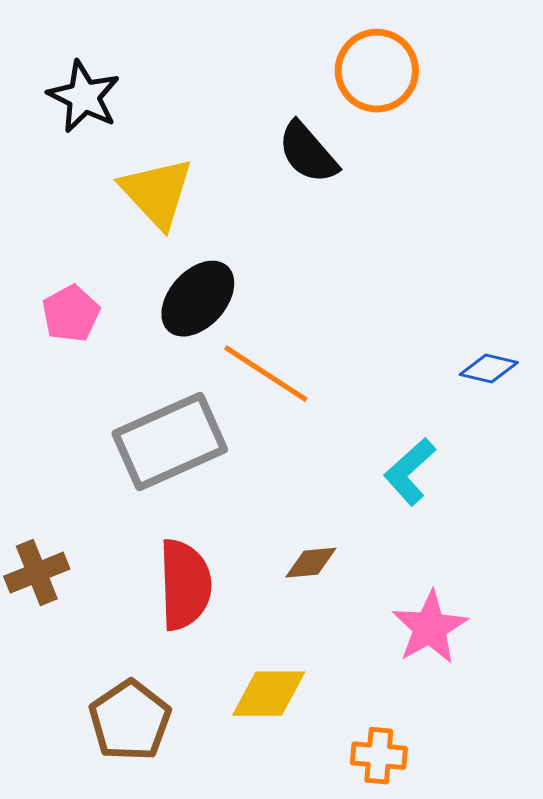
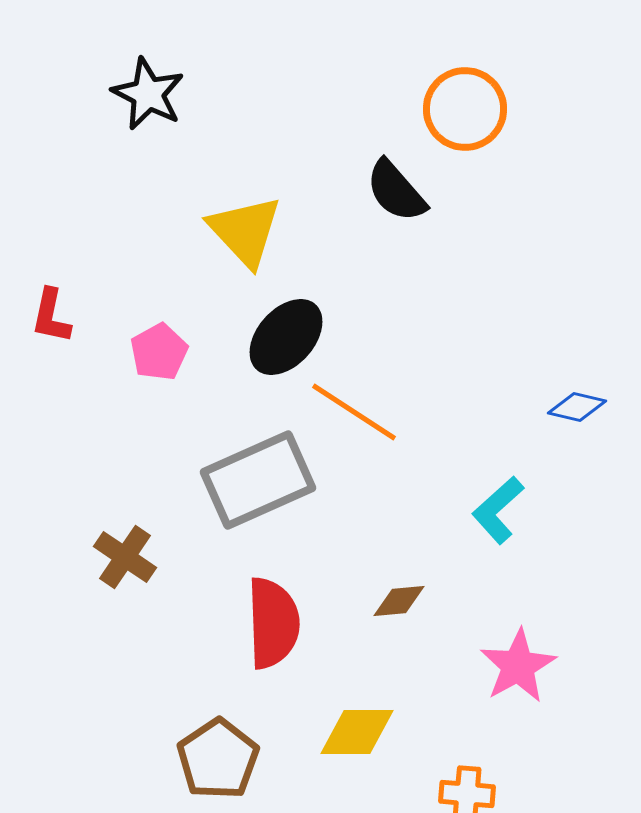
black star: (84, 97) -> (148, 94), moved
brown cross: (37, 573) -> (125, 557), moved, turned -34

